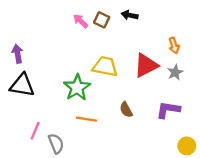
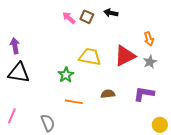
green star: (77, 88) -> (66, 75), size x0.7
brown semicircle: (126, 110) -> (108, 94), turned 112
pink line: (35, 131) -> (12, 116), moved

